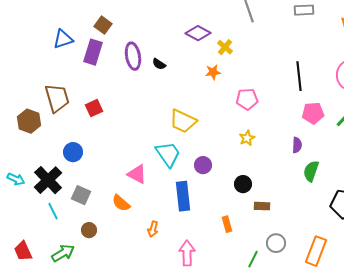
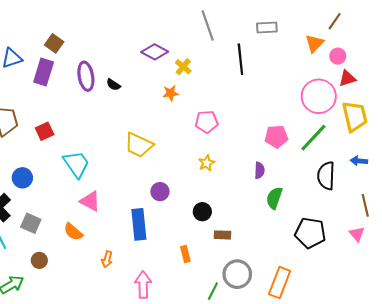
black line: (299, 76) -> (240, 59), moved
cyan trapezoid: (168, 154) -> (76, 164), moved
gray circle: (276, 243) -> (237, 274), size x1.4

